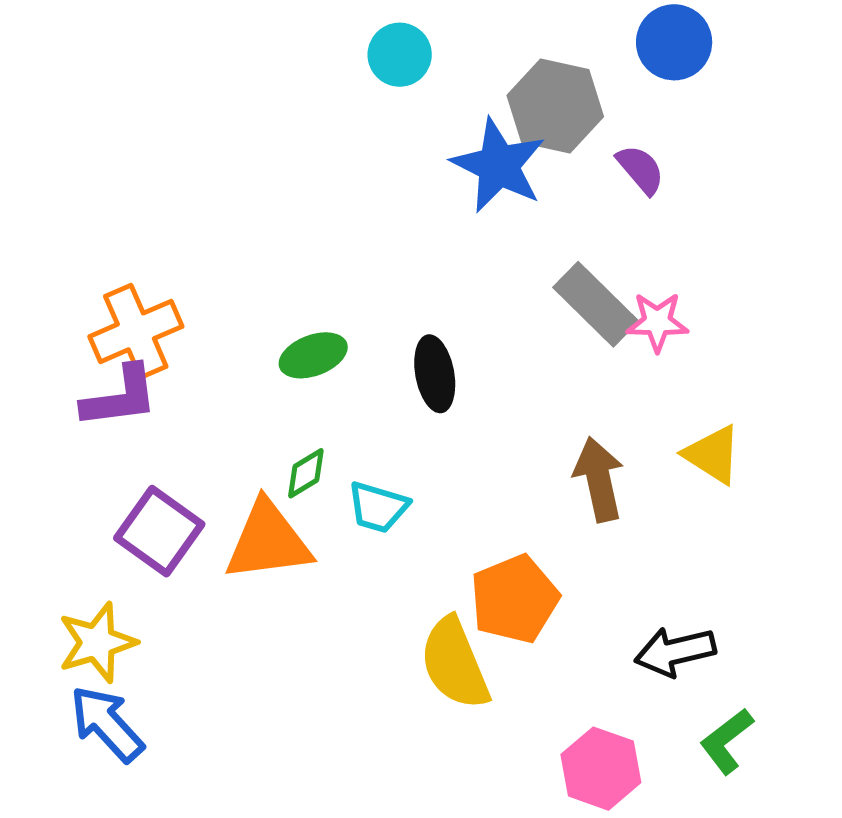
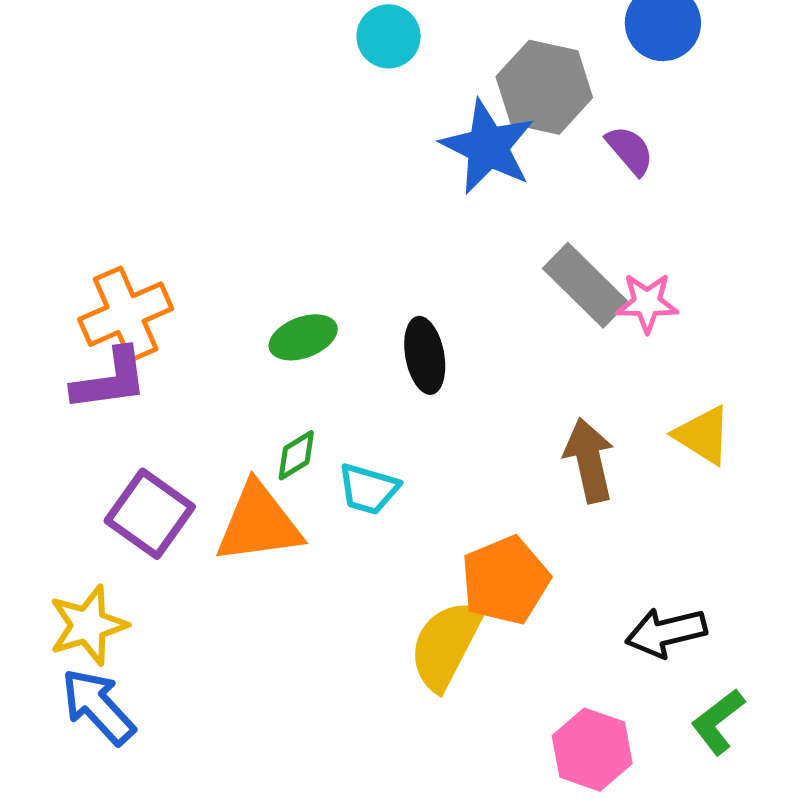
yellow semicircle: (455, 663) -> (446, 645), turned 50

